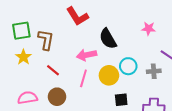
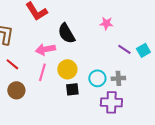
cyan circle: (128, 66) -> (97, 78), moved
gray cross: (154, 71) -> (118, 78), moved
black square: (121, 100) -> (72, 89), moved

